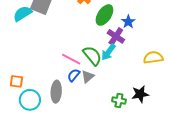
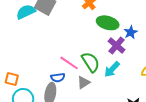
green ellipse: (104, 15) -> (108, 23), turned 65
cyan arrow: (108, 52) -> (112, 69), moved
blue semicircle: (74, 75) -> (58, 78), moved, turned -144

